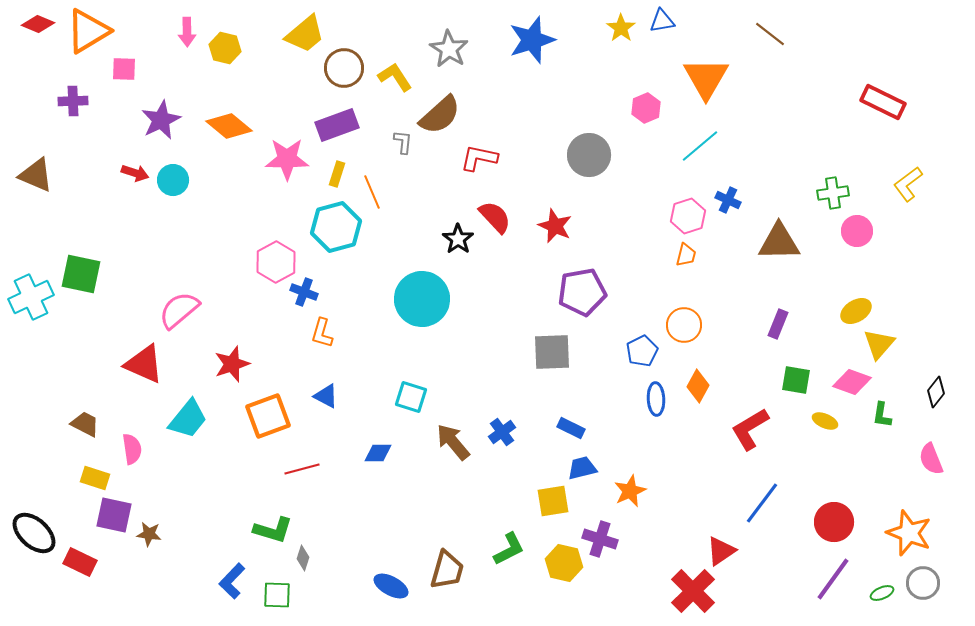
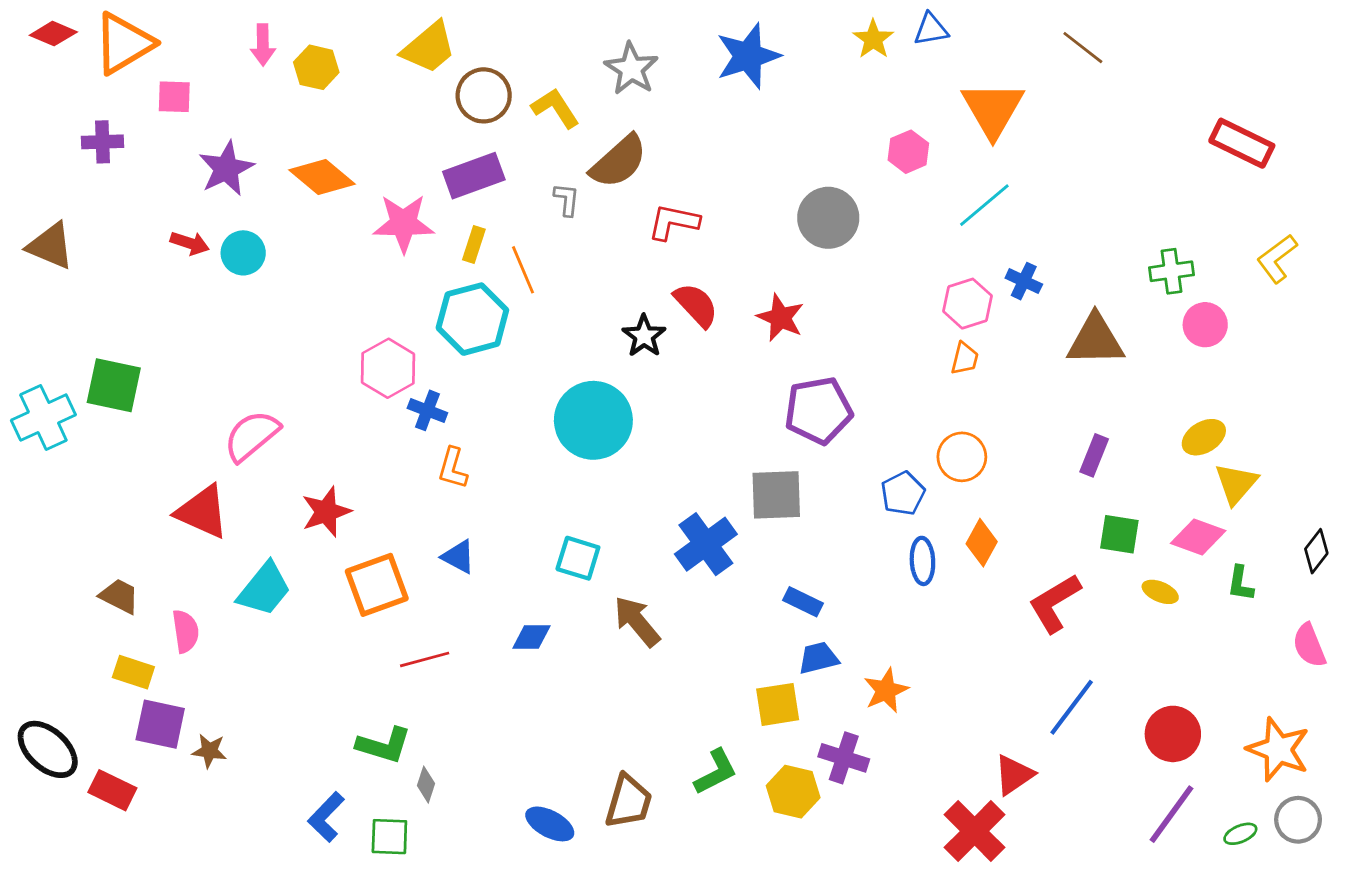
blue cross: (502, 432) -> (706, 544), moved, size x1.6

